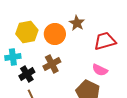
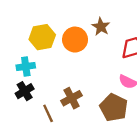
brown cross: (52, 64) -> (72, 98), moved
black cross: (27, 74) -> (25, 91), moved

